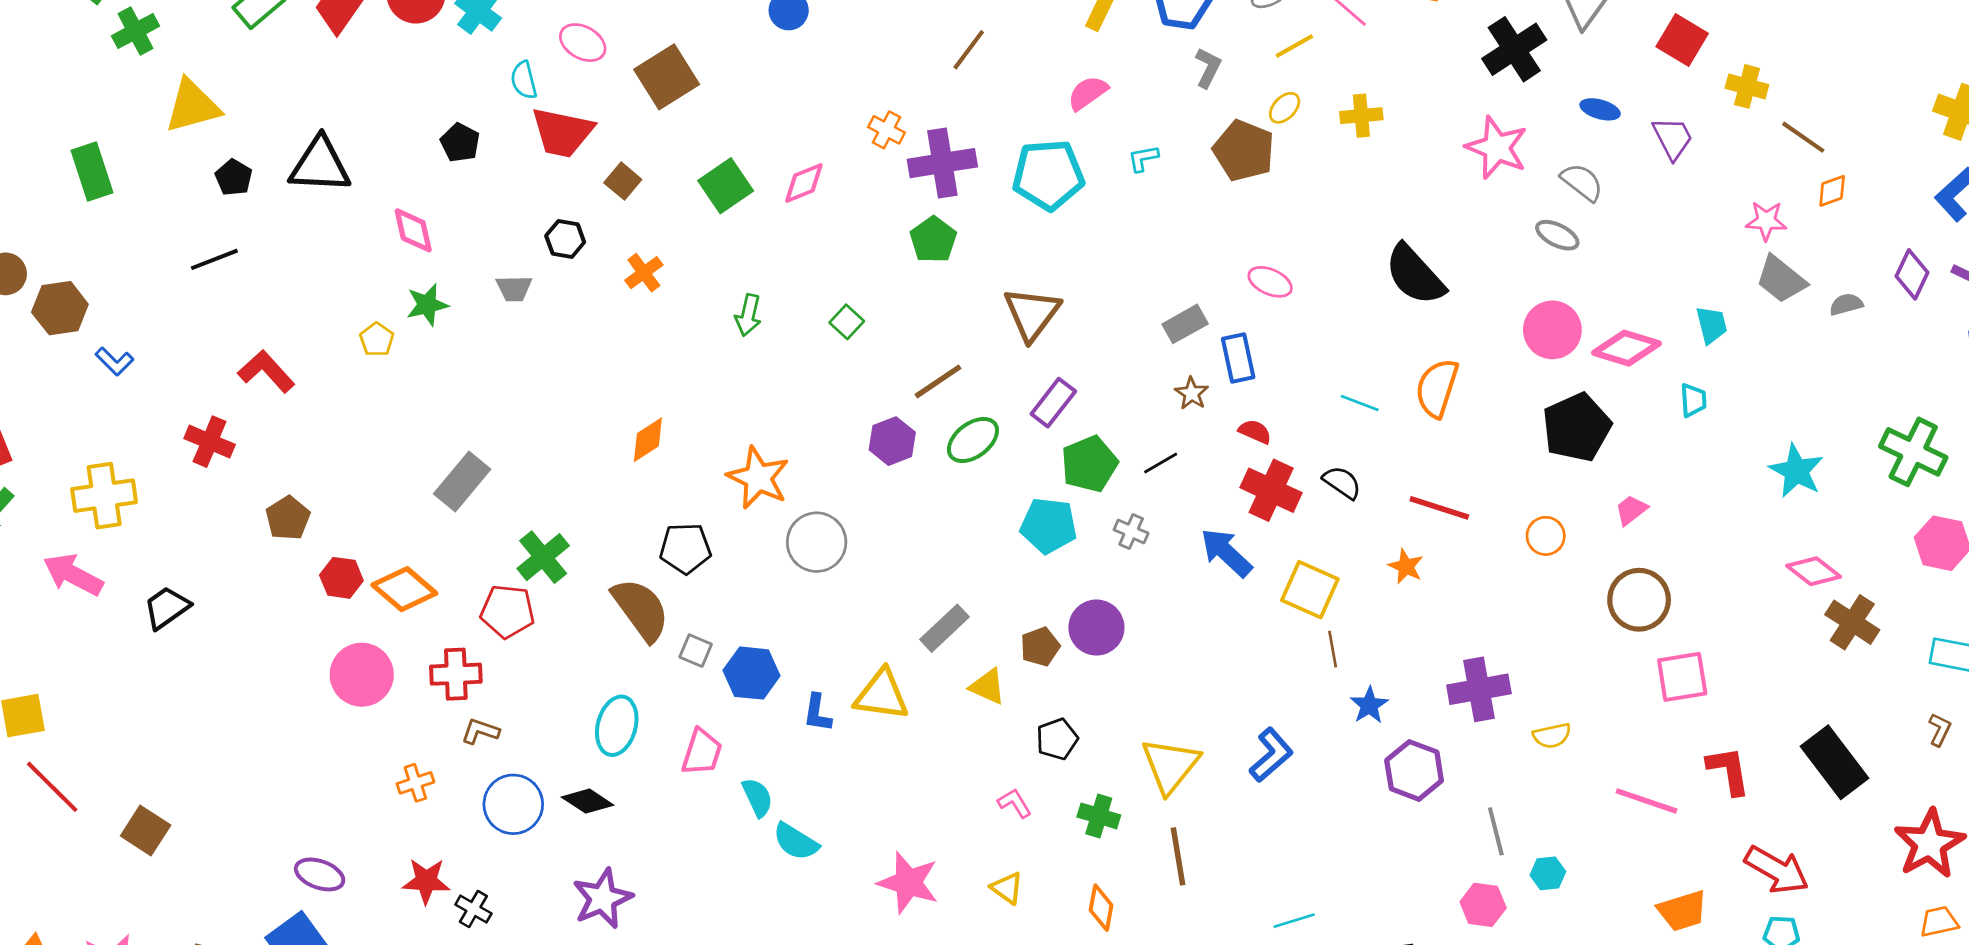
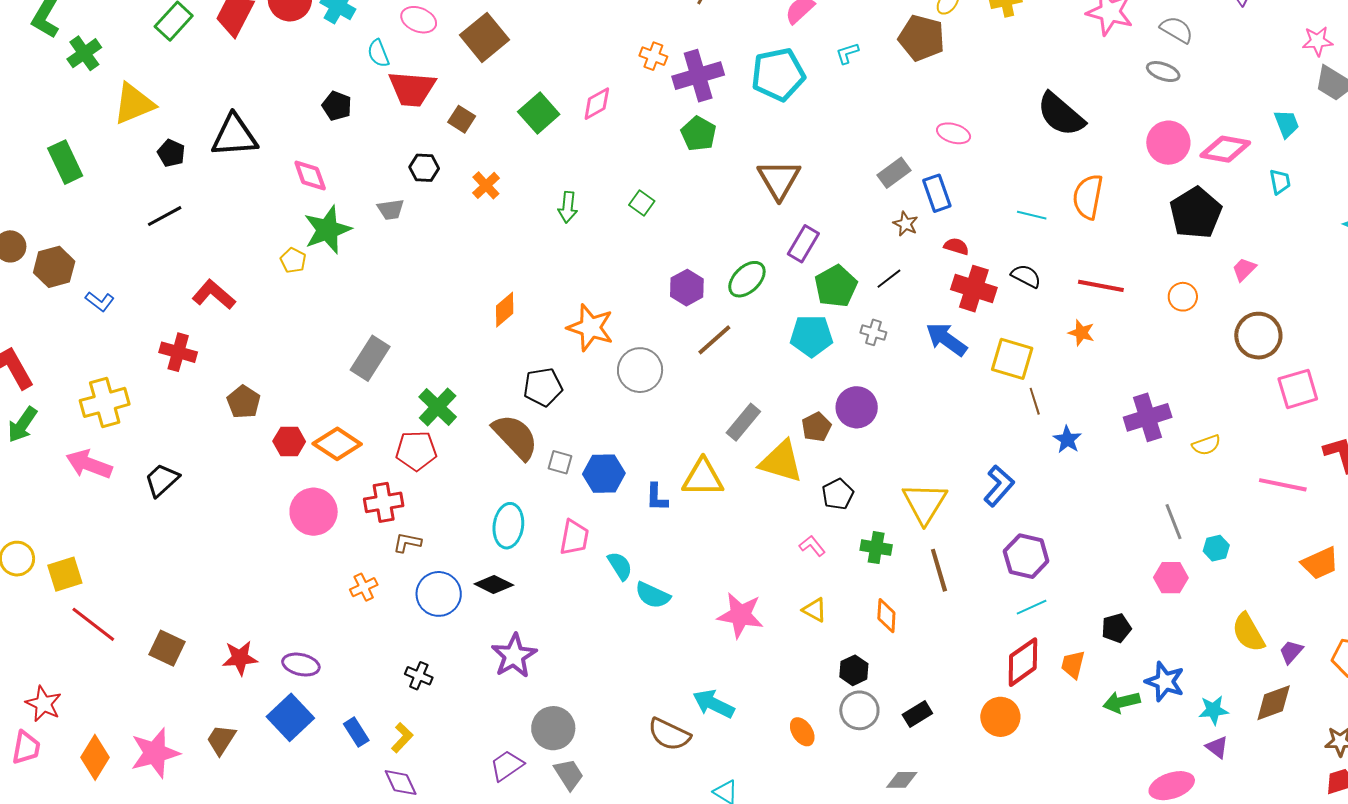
green star: (427, 305) -> (327, 230), size x1.5
brown line: (938, 381) -> (714, 340), moved
yellow triangle: (988, 687) -> (781, 462), size x1.6
purple hexagon: (1414, 770) -> (1026, 556), moved
red star: (426, 881) -> (240, 658), moved

